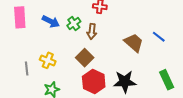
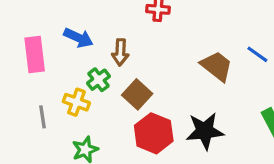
pink rectangle: (20, 17) -> (35, 55), moved
green cross: (74, 23) -> (98, 80), moved
brown arrow: (92, 32) -> (120, 52), moved

